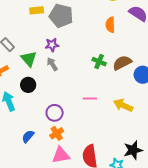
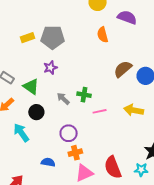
green cross: (99, 62) -> (84, 95), moved
gray arrow: (52, 64) -> (63, 99), moved
orange cross: (57, 133) -> (75, 153), turned 32
blue semicircle: (28, 136) -> (48, 162), turned 72

